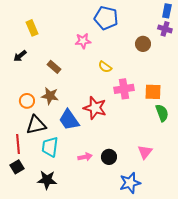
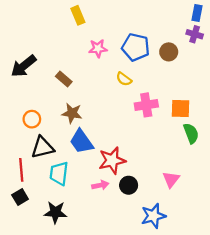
blue pentagon: (106, 18) -> (136, 47), moved
yellow rectangle: (32, 28) -> (78, 15), moved
black arrow: (20, 56) -> (24, 66), size x1.6
brown star: (50, 96) -> (72, 113), moved
red star: (95, 108) -> (112, 160), moved, turned -30

